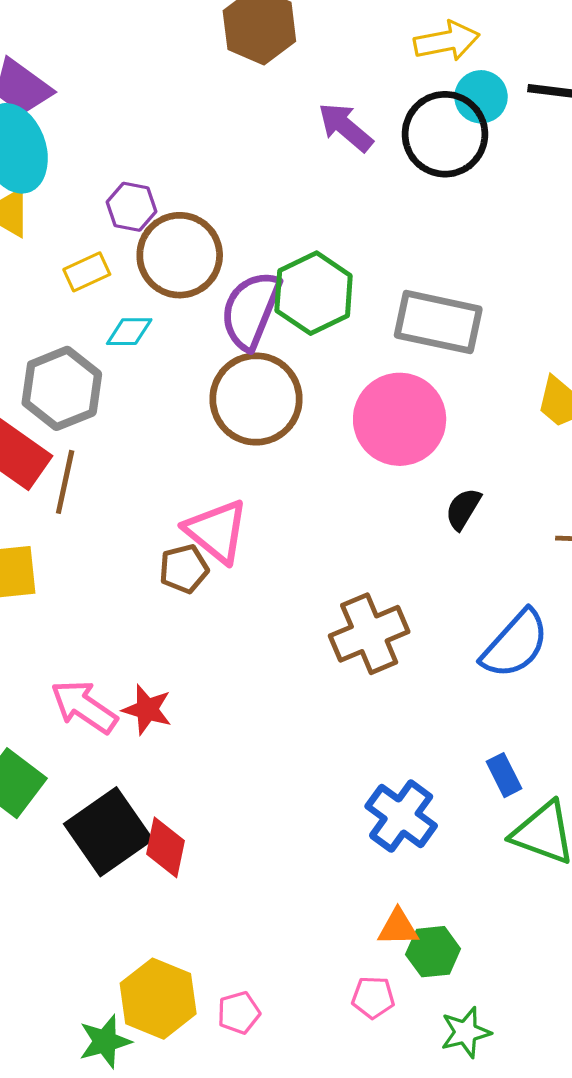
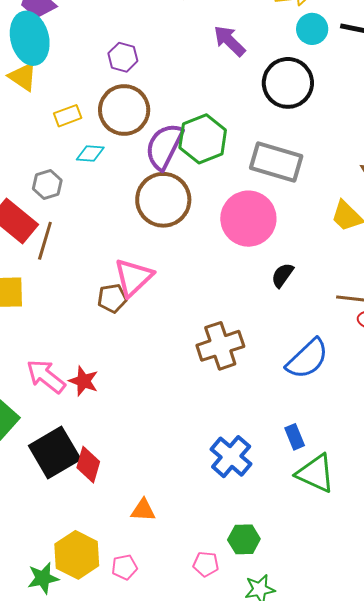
black circle: (445, 134) -> (288, 83), moved
purple hexagon: (131, 207) -> (123, 57), moved
gray hexagon: (62, 388) -> (47, 184), size x0.6
pink triangle: (217, 531) -> (133, 277), turned 33
orange triangle: (398, 927) -> (143, 510), moved

